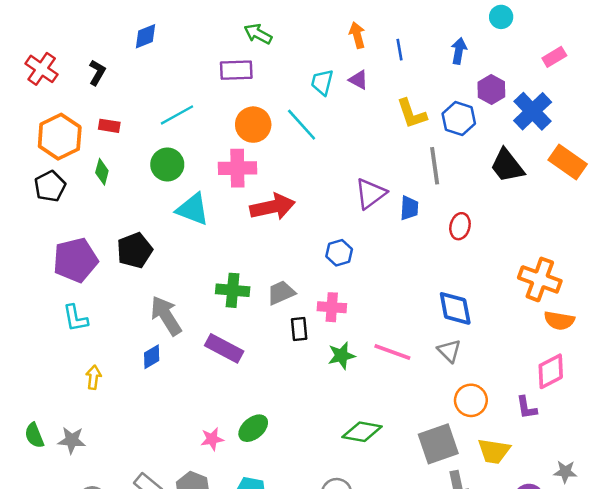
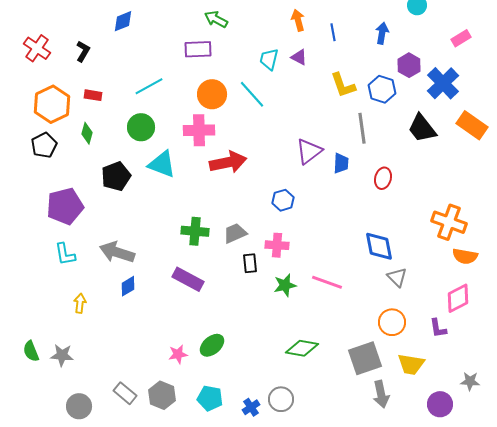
black pentagon: (135, 250) -> (116, 176), moved
gray arrow: (166, 316) -> (117, 252), moved, turned -40
gray triangle: (449, 351) -> (397, 277), moved

